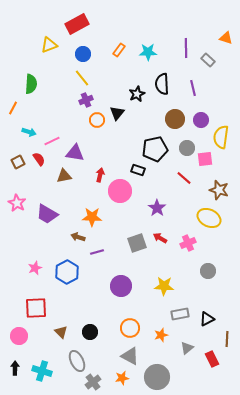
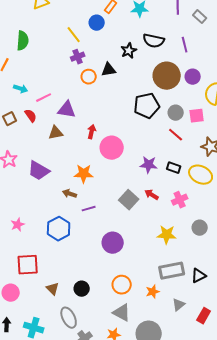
blue circle: (83, 54) -> (97, 23), moved
black semicircle: (162, 84) -> (154, 41), turned -75
black triangle: (117, 113) -> (109, 70), turned 42
brown circle: (175, 119) -> (167, 76), size x1.4
gray circle: (187, 148) -> (176, 113), moved
black rectangle: (138, 170) -> (174, 168), moved
purple star: (157, 208) -> (149, 165), turned -30
gray square: (137, 243) -> (129, 200), turned -30
pink star: (35, 268) -> (18, 225), moved
yellow star: (164, 286) -> (167, 235), moved
gray rectangle: (180, 314) -> (172, 271), size x1.4
red rectangle: (212, 359) -> (204, 316), turned 56

